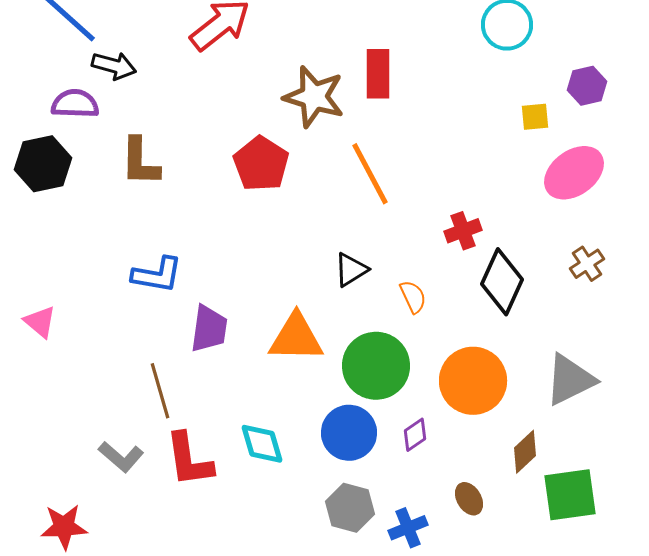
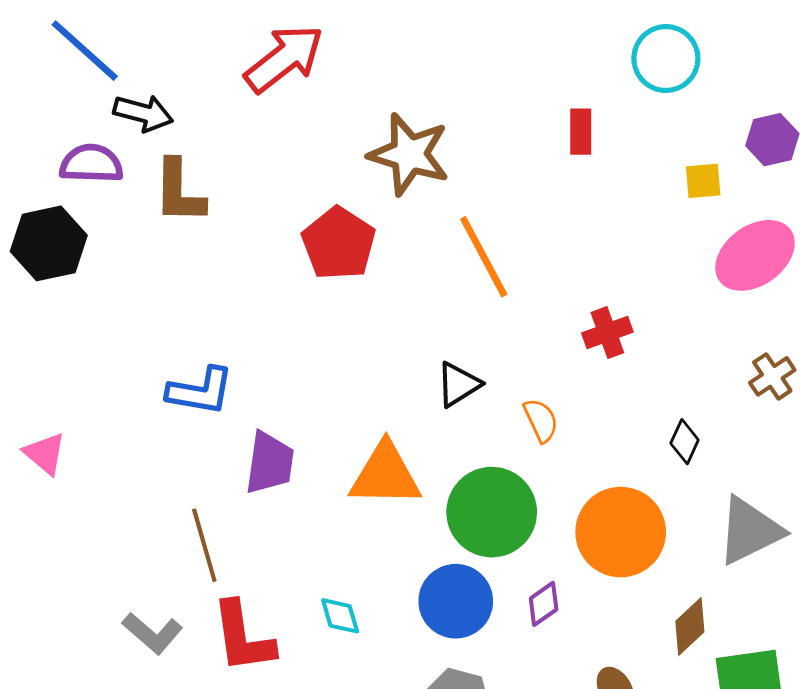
red rectangle: (378, 74) -> (581, 132), moved, size x0.7
brown L-shape: (140, 162) -> (179, 192), moved
black diamond: (502, 282) -> (685, 442), moved, size x0.5
cyan diamond: (262, 444) -> (340, 616), size x0.7

